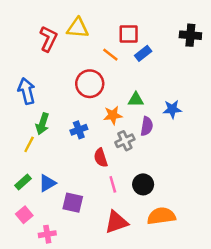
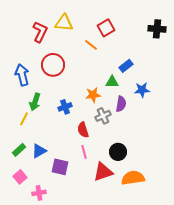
red square: (129, 34) -> (106, 28), turned -30
blue rectangle: (143, 53) -> (126, 66), moved
red circle: (90, 84) -> (53, 65), moved
pink line: (113, 184) -> (84, 152), moved
red triangle: (116, 222) -> (103, 172), moved

